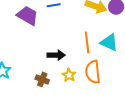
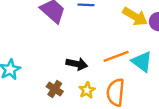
orange line: (87, 42) -> (116, 56), turned 65

